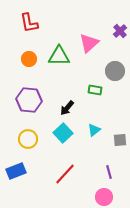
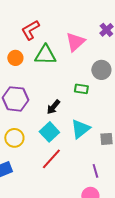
red L-shape: (29, 23) -> (30, 30), moved, turned 70
cyan triangle: (94, 130) -> (80, 129), size x1.5
red line: (65, 174) -> (51, 159), moved

